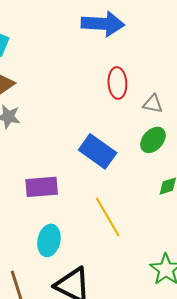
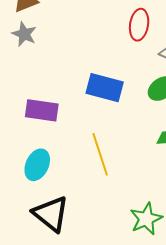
blue rectangle: (98, 151) -> (105, 88), turned -33

